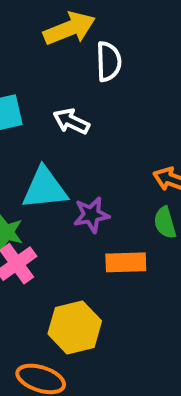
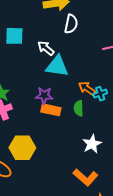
cyan triangle: (45, 188) -> (57, 66), moved
orange rectangle: (126, 262) -> (51, 110), moved

